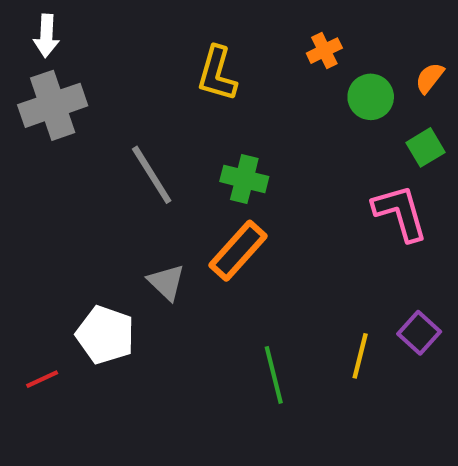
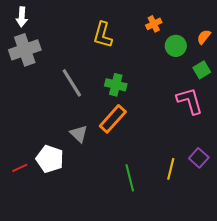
red line: (42, 379) -> (20, 168), moved

